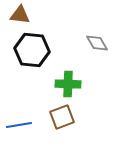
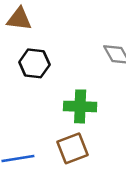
black hexagon: (32, 50) -> (34, 63), size x0.7

